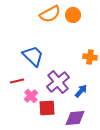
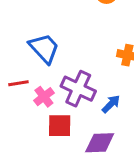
purple cross: (58, 82) -> (78, 89), turned -30
pink cross: (31, 96) -> (44, 97), moved

